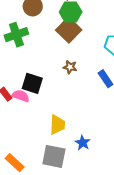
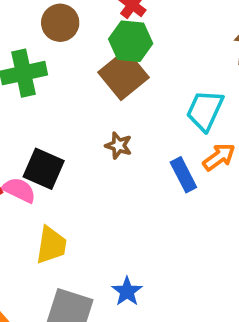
yellow trapezoid: (57, 125) -> (51, 245), moved

